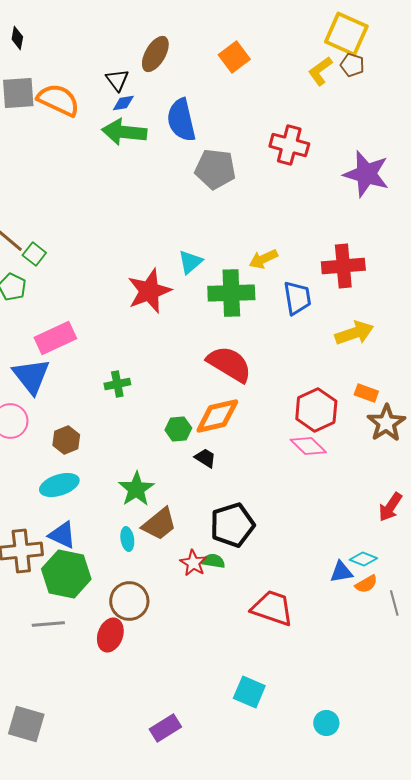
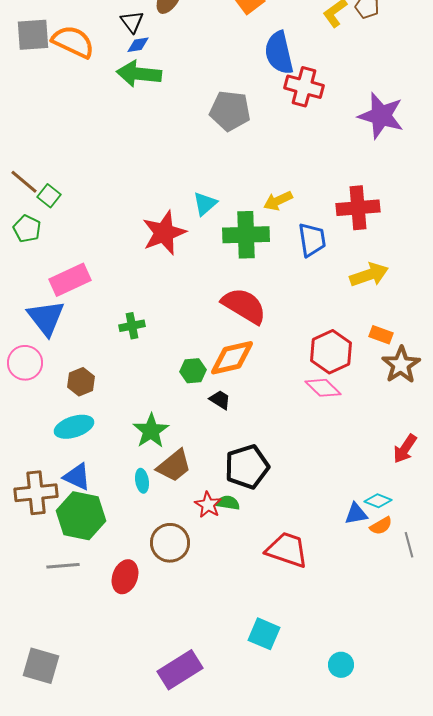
blue semicircle: (181, 120) -> (279, 53), moved
brown circle: (129, 601) -> (170, 543), moved
purple rectangle: (165, 728) -> (180, 670), size x1.4

